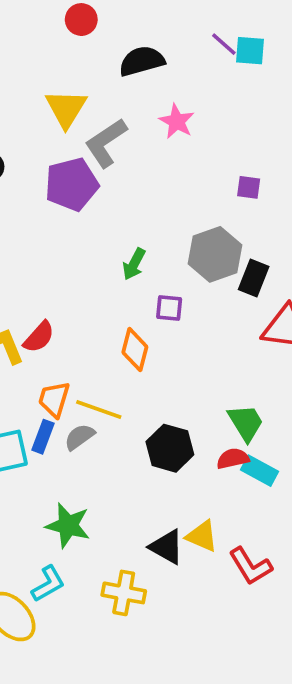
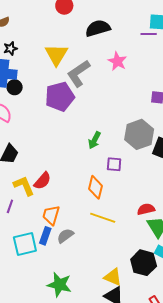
purple line: (224, 44) -> (149, 34), moved, turned -42
yellow line: (99, 410) -> (103, 218), moved
black hexagon: (170, 448) -> (144, 263), moved
red semicircle: (233, 459) -> (146, 209), moved
yellow triangle: (202, 536) -> (113, 277), moved

